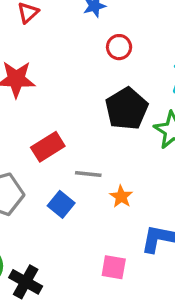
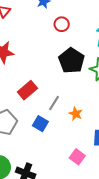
gray line: (88, 174) -> (54, 103), turned -56
pink square: (114, 267) -> (77, 157), turned 35

